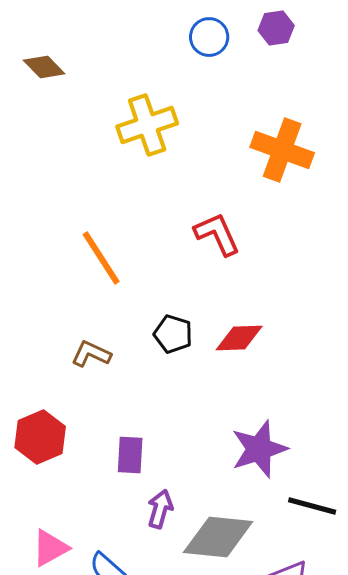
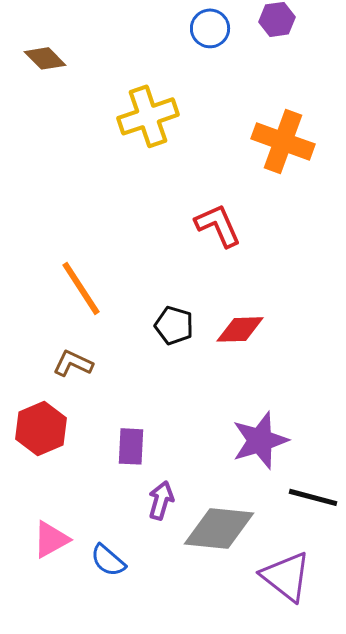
orange line: (101, 258) -> (81, 288), moved
brown L-shape: (91, 354) -> (73, 363), moved

